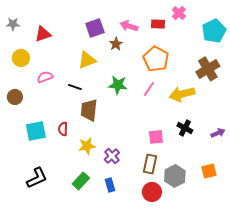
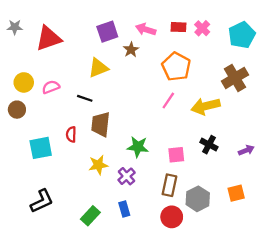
pink cross: (179, 13) -> (202, 28), moved
red triangle: (43, 34) -> (49, 38), size x1.4
yellow circle: (21, 58) -> (24, 82), moved
green star: (118, 85) -> (138, 147), moved
red semicircle: (63, 129) -> (71, 134), moved
green rectangle: (81, 181) -> (90, 216), moved

